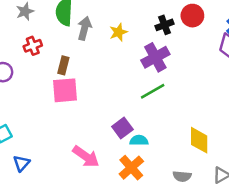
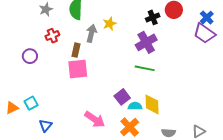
gray arrow: (85, 28) -> (91, 33), moved
yellow star: (118, 32) -> (110, 24), moved
green line: (153, 91) -> (145, 68), turned 42
yellow diamond: (199, 140) -> (152, 104), moved

